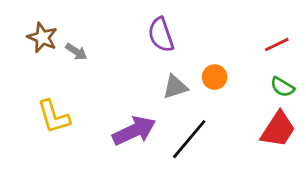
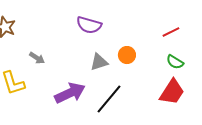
purple semicircle: (161, 35) -> (89, 25), turned -55
gray arrow: (76, 52) -> (37, 58), moved

